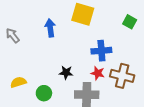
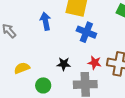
blue cross: (101, 51) -> (86, 32), moved, turned 30
yellow semicircle: (18, 82) -> (22, 68), moved

